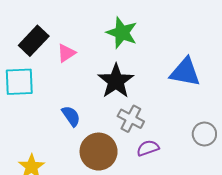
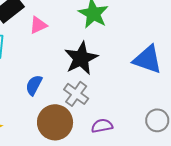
blue semicircle: (71, 116) -> (34, 85), turned -125
gray cross: (131, 119) -> (76, 94), moved

